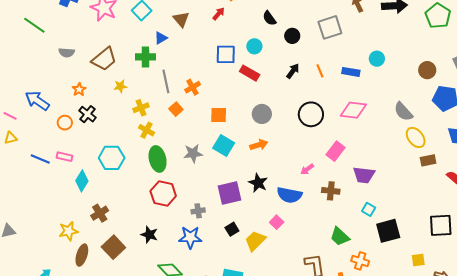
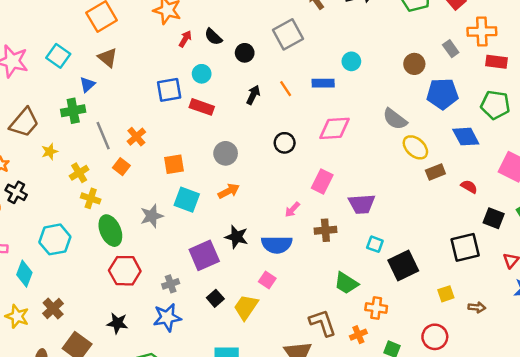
red arrow: (219, 14) -> (185, 39), moved
black circle: (311, 114) -> (285, 143), size x0.7
yellow star: (68, 231) -> (17, 316), moved, turned -30

